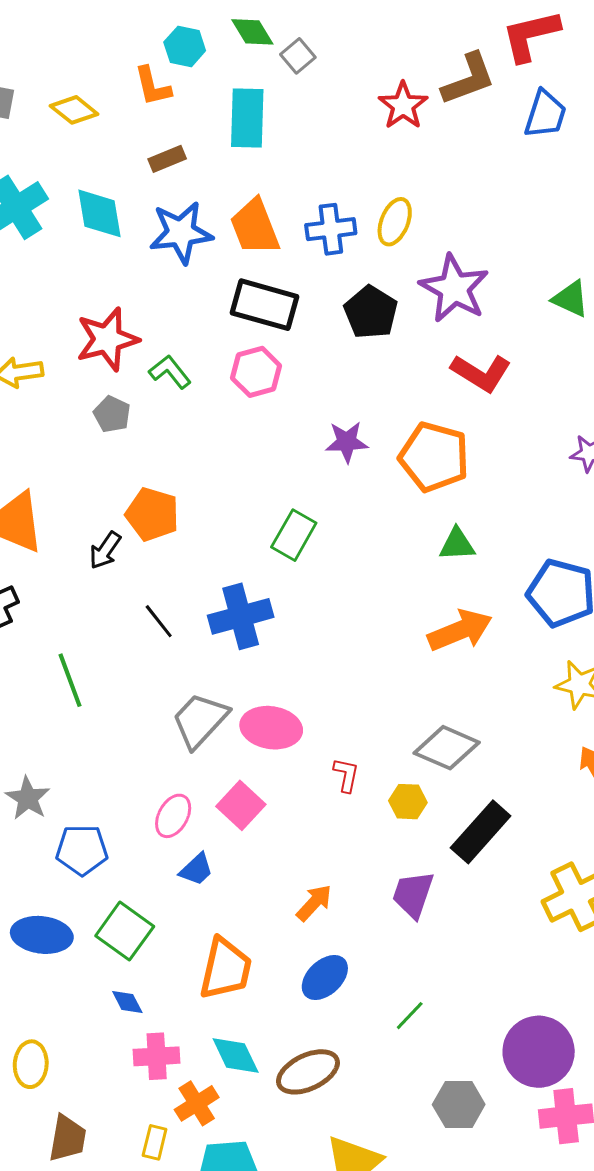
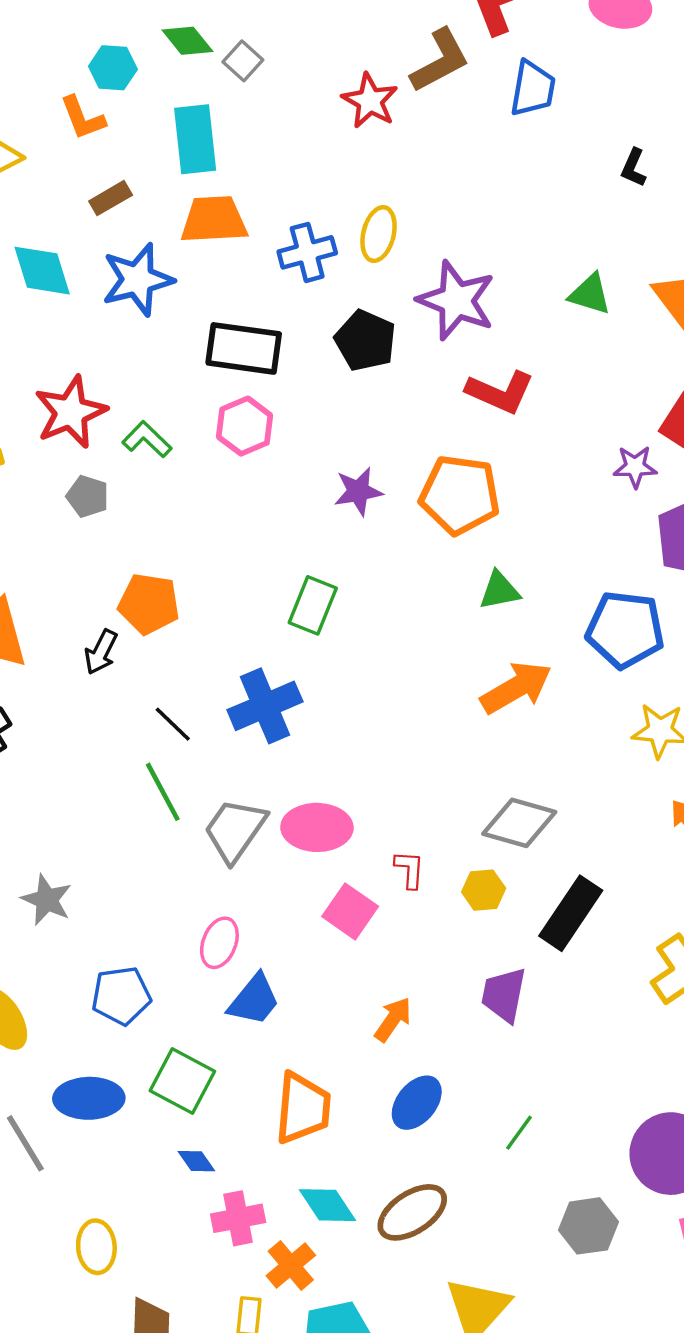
orange trapezoid: (255, 227) -> (214, 220), moved, turned 116
green line: (70, 680) -> (163, 792), moved
gray star: (28, 798) -> (47, 900), moved
pink square: (241, 805) -> (350, 911), moved
blue trapezoid: (196, 869) -> (254, 1000), size x1.4

